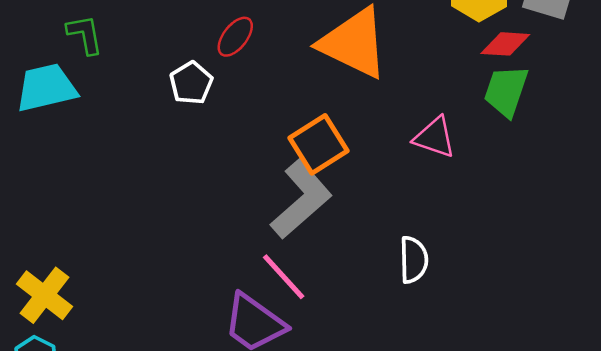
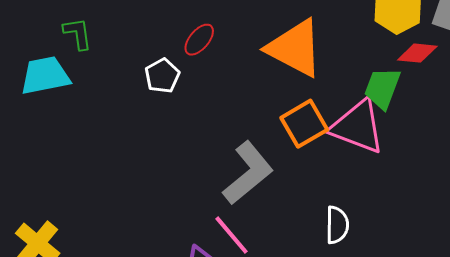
green trapezoid: (506, 91) -> (382, 88), moved
pink triangle: (435, 137) -> (357, 127), size x1.6
orange square: (318, 144) -> (304, 124), moved

